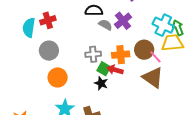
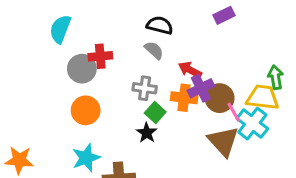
red cross: (48, 20) -> (100, 56), moved
purple cross: (123, 21) -> (201, 88), moved
gray semicircle: (105, 25) -> (154, 50), moved
cyan cross: (163, 25) -> (252, 124), moved
red arrow: (115, 70) -> (190, 70), moved

